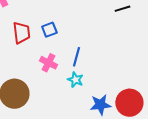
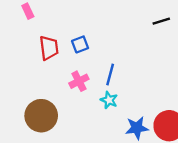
pink cross: (48, 63) -> (79, 81), turned 36

